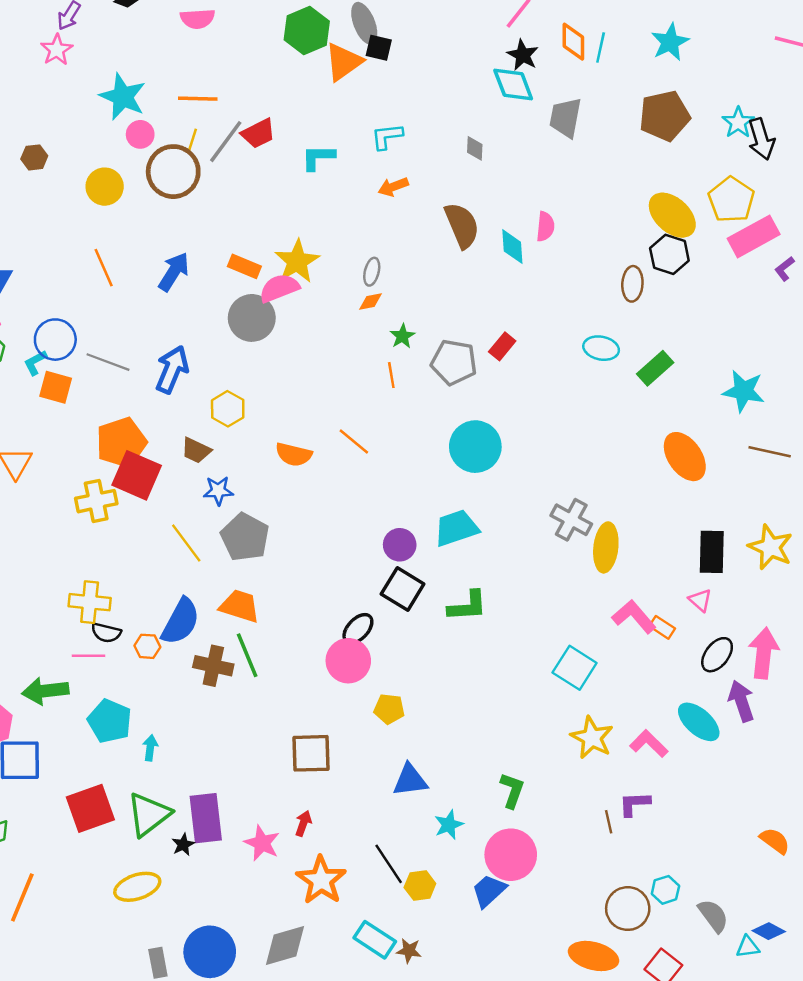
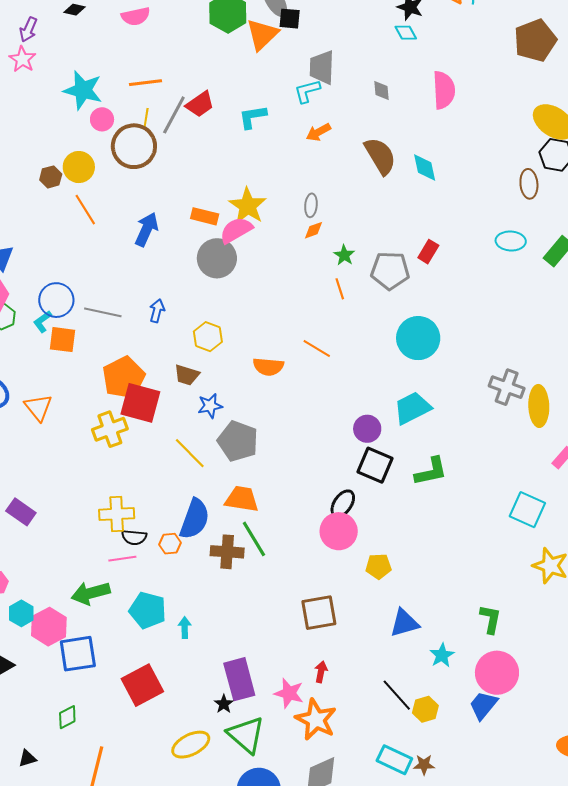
cyan diamond: (513, 84) -> (406, 33), size x0.6
gray trapezoid: (565, 118) -> (322, 67), moved
brown hexagon: (34, 157) -> (51, 177), moved
pink semicircle: (545, 227) -> (444, 90), moved, size x1.5
orange line: (104, 268) -> (85, 210), moved
blue arrow: (172, 369) -> (157, 311), size x0.6
green triangle: (149, 815) -> (246, 735), moved, turned -33
orange star: (321, 880) -> (316, 720), moved

